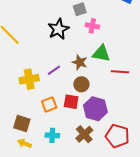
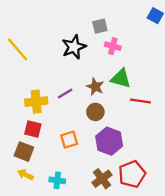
red square: (71, 102) -> (33, 129), moved
orange square: (49, 104) -> (69, 140), moved
brown cross: (84, 134) -> (102, 179), moved
cyan cross: (52, 135) -> (57, 180), moved
red pentagon: (117, 136) -> (132, 174), turned 30

